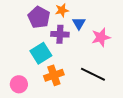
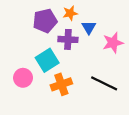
purple pentagon: (39, 17) -> (45, 21), turned 30
pink circle: (19, 84) -> (23, 78), moved

